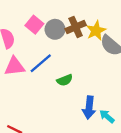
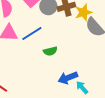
blue arrow: (89, 108) -> (68, 78), turned 54

